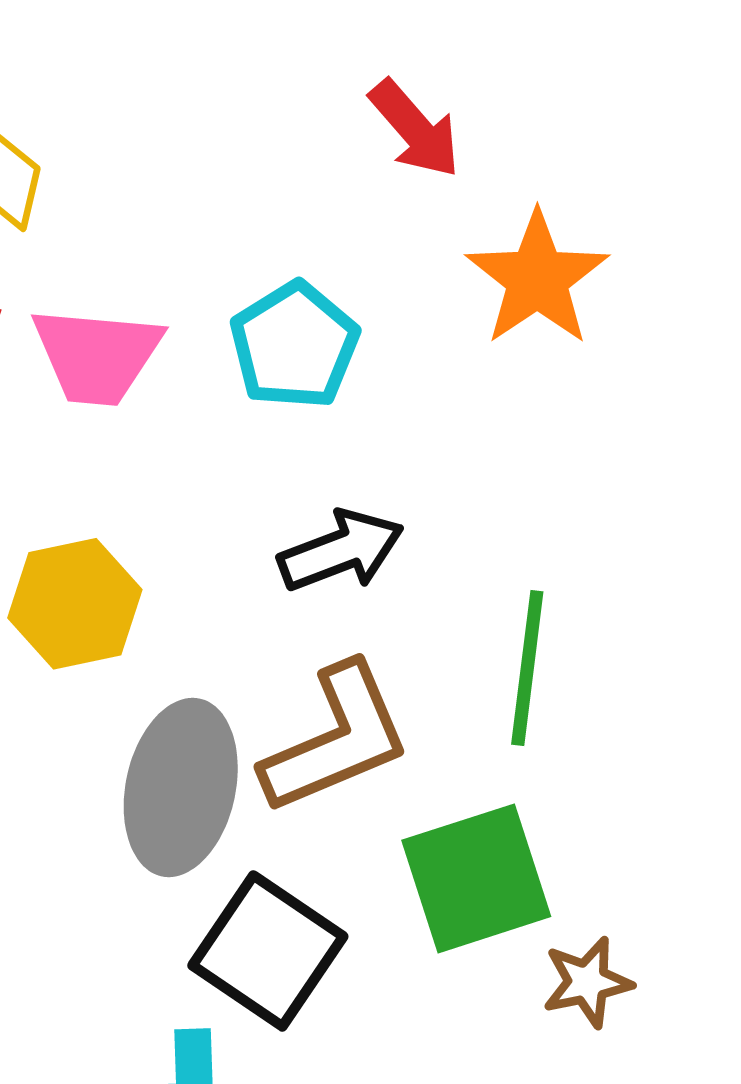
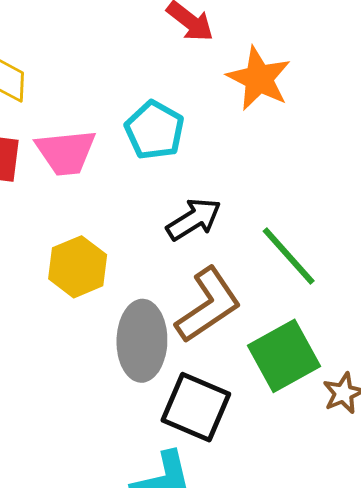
green line: (527, 668) -> (289, 256), turned -38

